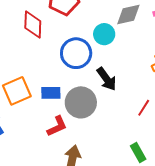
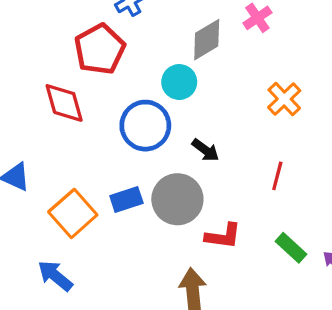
black arrow: (107, 79) -> (205, 150), size x0.7
red L-shape: (57, 126) -> (223, 236), moved, turned 50

